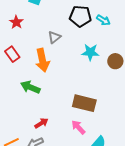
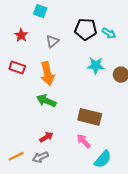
gray triangle: (54, 37) -> (52, 41), moved
red rectangle: (12, 54) -> (17, 68), turned -35
green arrow: (30, 87) -> (46, 101), moved

